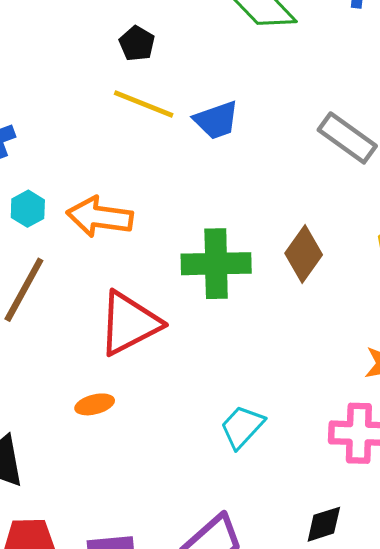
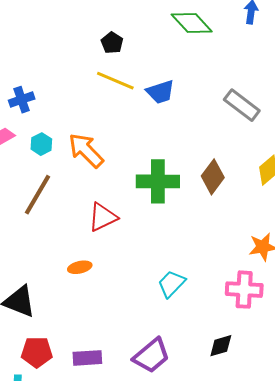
orange arrow: (100, 217) -> (86, 150), turned 36
red triangle: (129, 323) -> (103, 217), size x0.7

